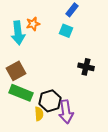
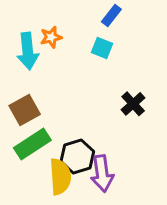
black cross: (86, 67) -> (133, 104), turned 35
green rectangle: (21, 93) -> (32, 144), turned -55
yellow semicircle: (39, 114) -> (60, 177), size x1.6

